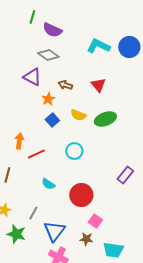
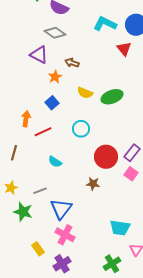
red triangle: (98, 85) -> (124, 49), moved
blue square: (52, 120) -> (52, 103), moved
red circle: (81, 195) -> (106, 157), moved
gray line: (33, 213) -> (40, 191), turned 40
pink square: (95, 221) -> (131, 174), moved
brown star: (86, 239) -> (93, 184), moved

